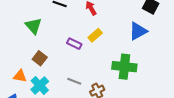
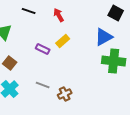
green cross: (124, 67) -> (114, 61), moved

